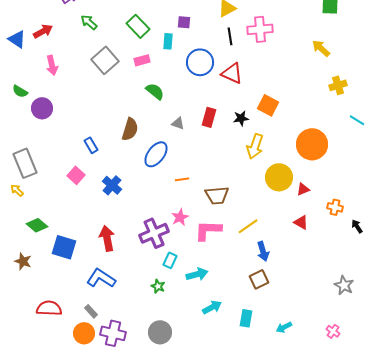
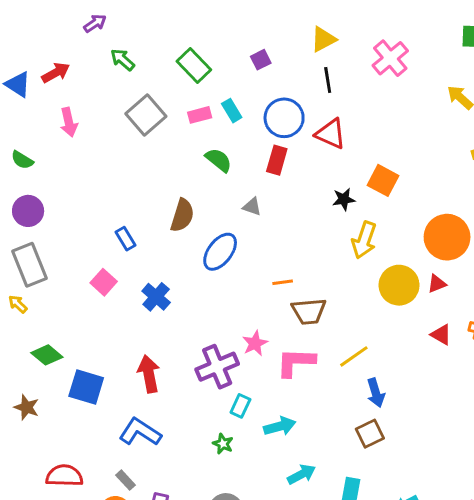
purple square: (184, 22) -> (261, 60), turned -32
pink cross: (260, 29) -> (390, 58), moved, turned -35
cyan rectangle: (168, 41) -> (232, 111), moved, turned -35
purple circle: (42, 108) -> (28, 211), moved
red rectangle: (209, 117) -> (277, 160), moved
orange line: (182, 179) -> (283, 282), moved
red triangle: (303, 189) -> (437, 284), moved
red triangle: (301, 222) -> (441, 335), moved

